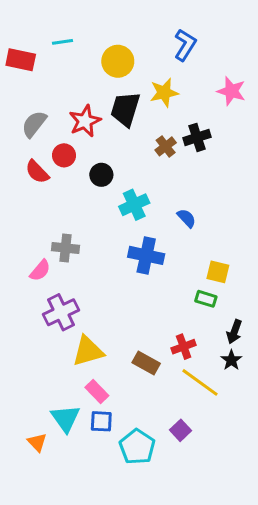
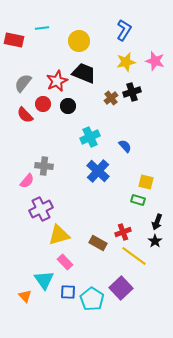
yellow star: (164, 93) -> (126, 62), moved
black trapezoid: (125, 109) -> (84, 73), turned 95
black circle: (101, 175) -> (68, 106), moved
blue cross: (146, 255) -> (98, 171), turned 30
blue square: (101, 421) -> (68, 292), moved
purple square: (181, 430) -> (121, 288), size x1.6

